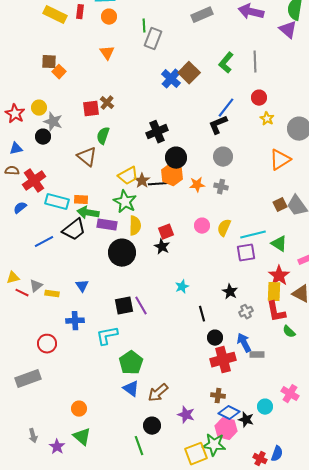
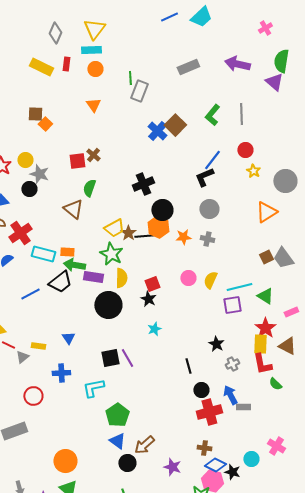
gray triangle: (36, 286) -> (22, 357), moved
cyan star: (182, 287) -> (154, 329), moved
orange circle: (79, 409) -> (65, 461), size x1.5
black circle: (152, 426) -> (127, 463), moved

